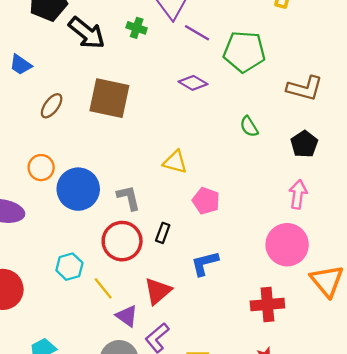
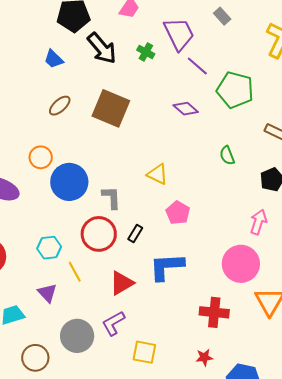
blue trapezoid: (21, 65) -> (54, 59), moved
blue L-shape: (205, 263) -> (167, 267), size x1.4
purple triangle: (127, 316) -> (47, 293), moved

